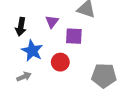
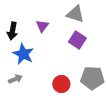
purple square: (74, 36) -> (77, 40), moved, turned 30
red circle: (60, 62) -> (61, 84), moved

